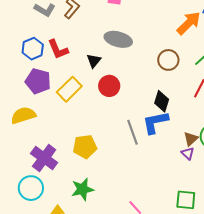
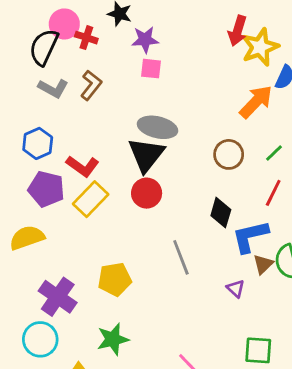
red L-shape: (58, 49) -> (83, 166), moved, turned -30
black triangle: (94, 61) -> (146, 155), moved, size x1.8
blue L-shape: (155, 122) -> (250, 236), moved
purple triangle: (188, 153) -> (236, 289), moved

